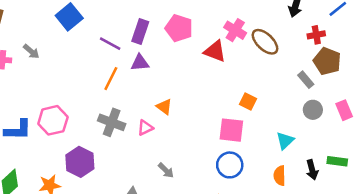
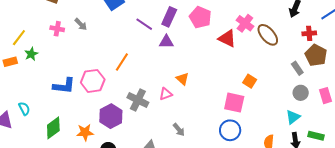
orange line: (111, 79) -> (122, 62), moved
gray cross: (112, 122) -> (138, 100), moved
cyan triangle: (285, 141) -> (293, 117), moved

